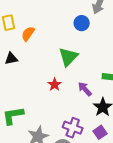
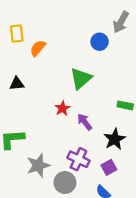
black triangle: (11, 59) -> (17, 84), moved
purple arrow: (85, 89) -> (85, 122), moved

